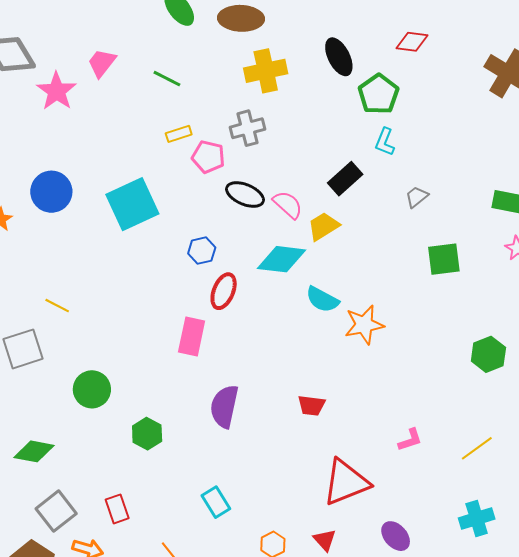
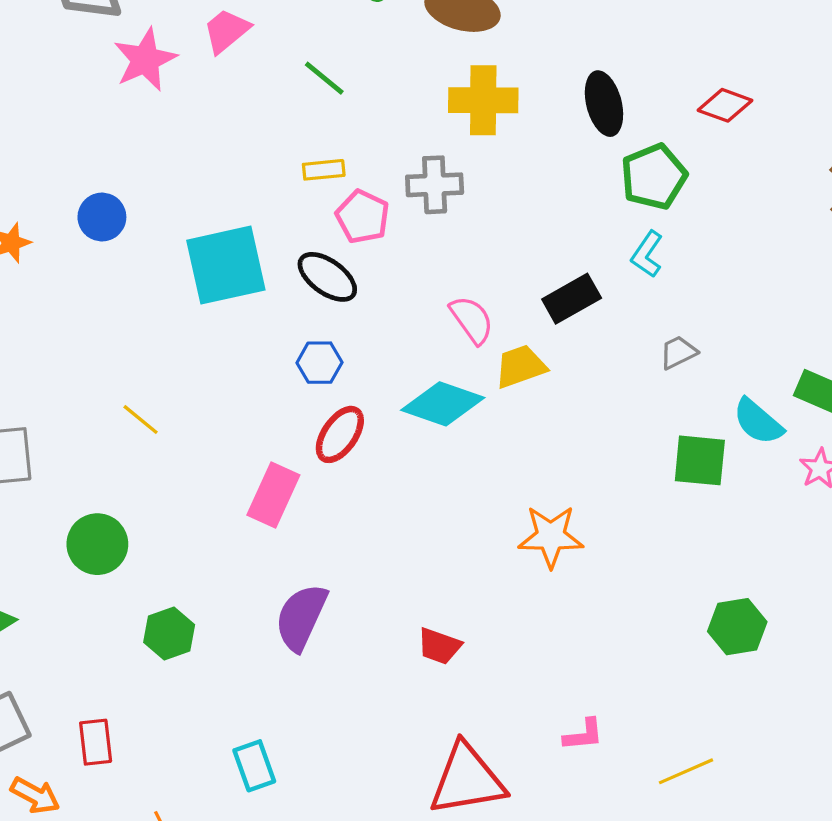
blue circle: (51, 192) -> (102, 217), size x0.7
black ellipse: (245, 195) -> (327, 277), moved
cyan semicircle: (322, 299) -> (758, 422), moved
yellow line: (57, 306) -> (141, 419), moved

